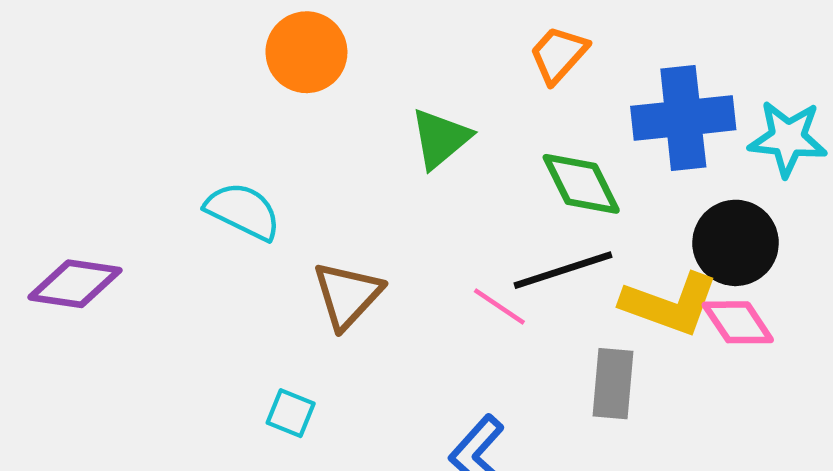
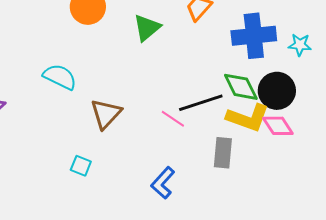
green triangle: (440, 138) -> (147, 28), moved
cyan star: (788, 138) -> (300, 45), size x0.7
green diamond: (581, 184) -> (241, 87), moved

